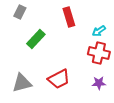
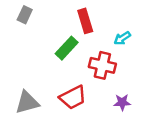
green rectangle: (36, 39) -> (67, 48), moved
red cross: (99, 53) -> (102, 65), moved

